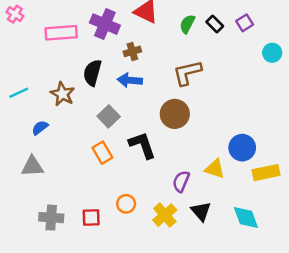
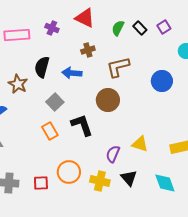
purple cross: (105, 24) -> (52, 28), size x0.6
brown cross: (132, 51) -> (88, 50), moved
blue circle: (242, 148) -> (162, 81), moved
orange circle: (126, 204) -> (69, 172), size x1.5
yellow cross: (165, 215) -> (100, 181), turned -36

